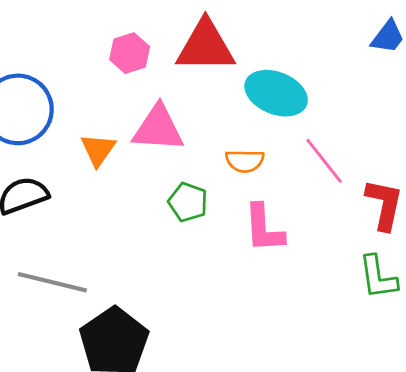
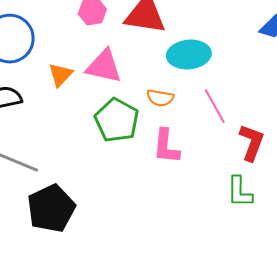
cyan ellipse: (276, 93) -> (189, 55), turned -36
green pentagon: (188, 202) -> (117, 120), size x1.6

